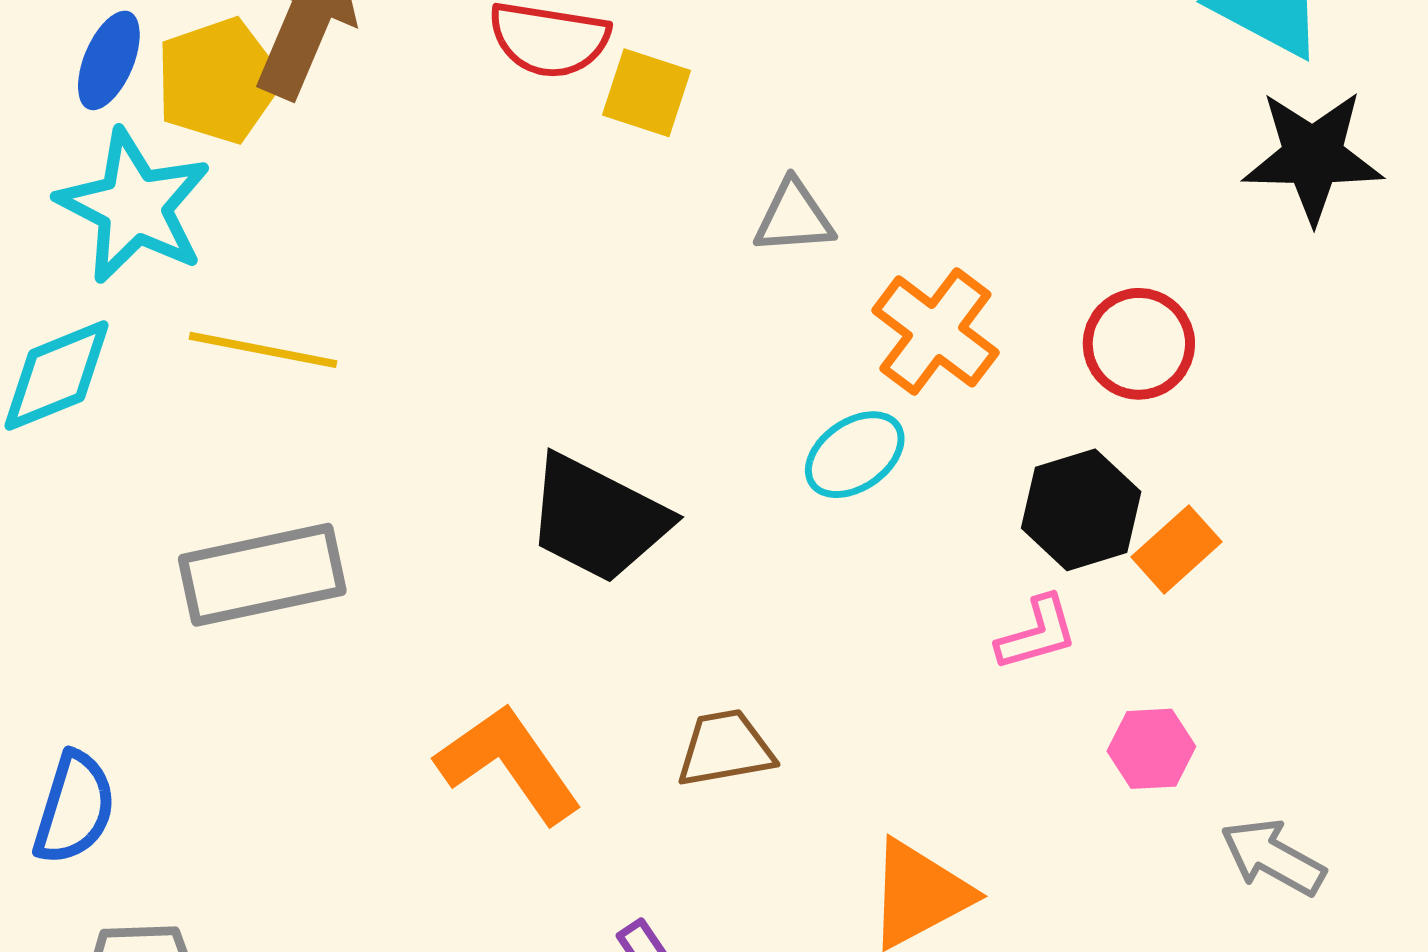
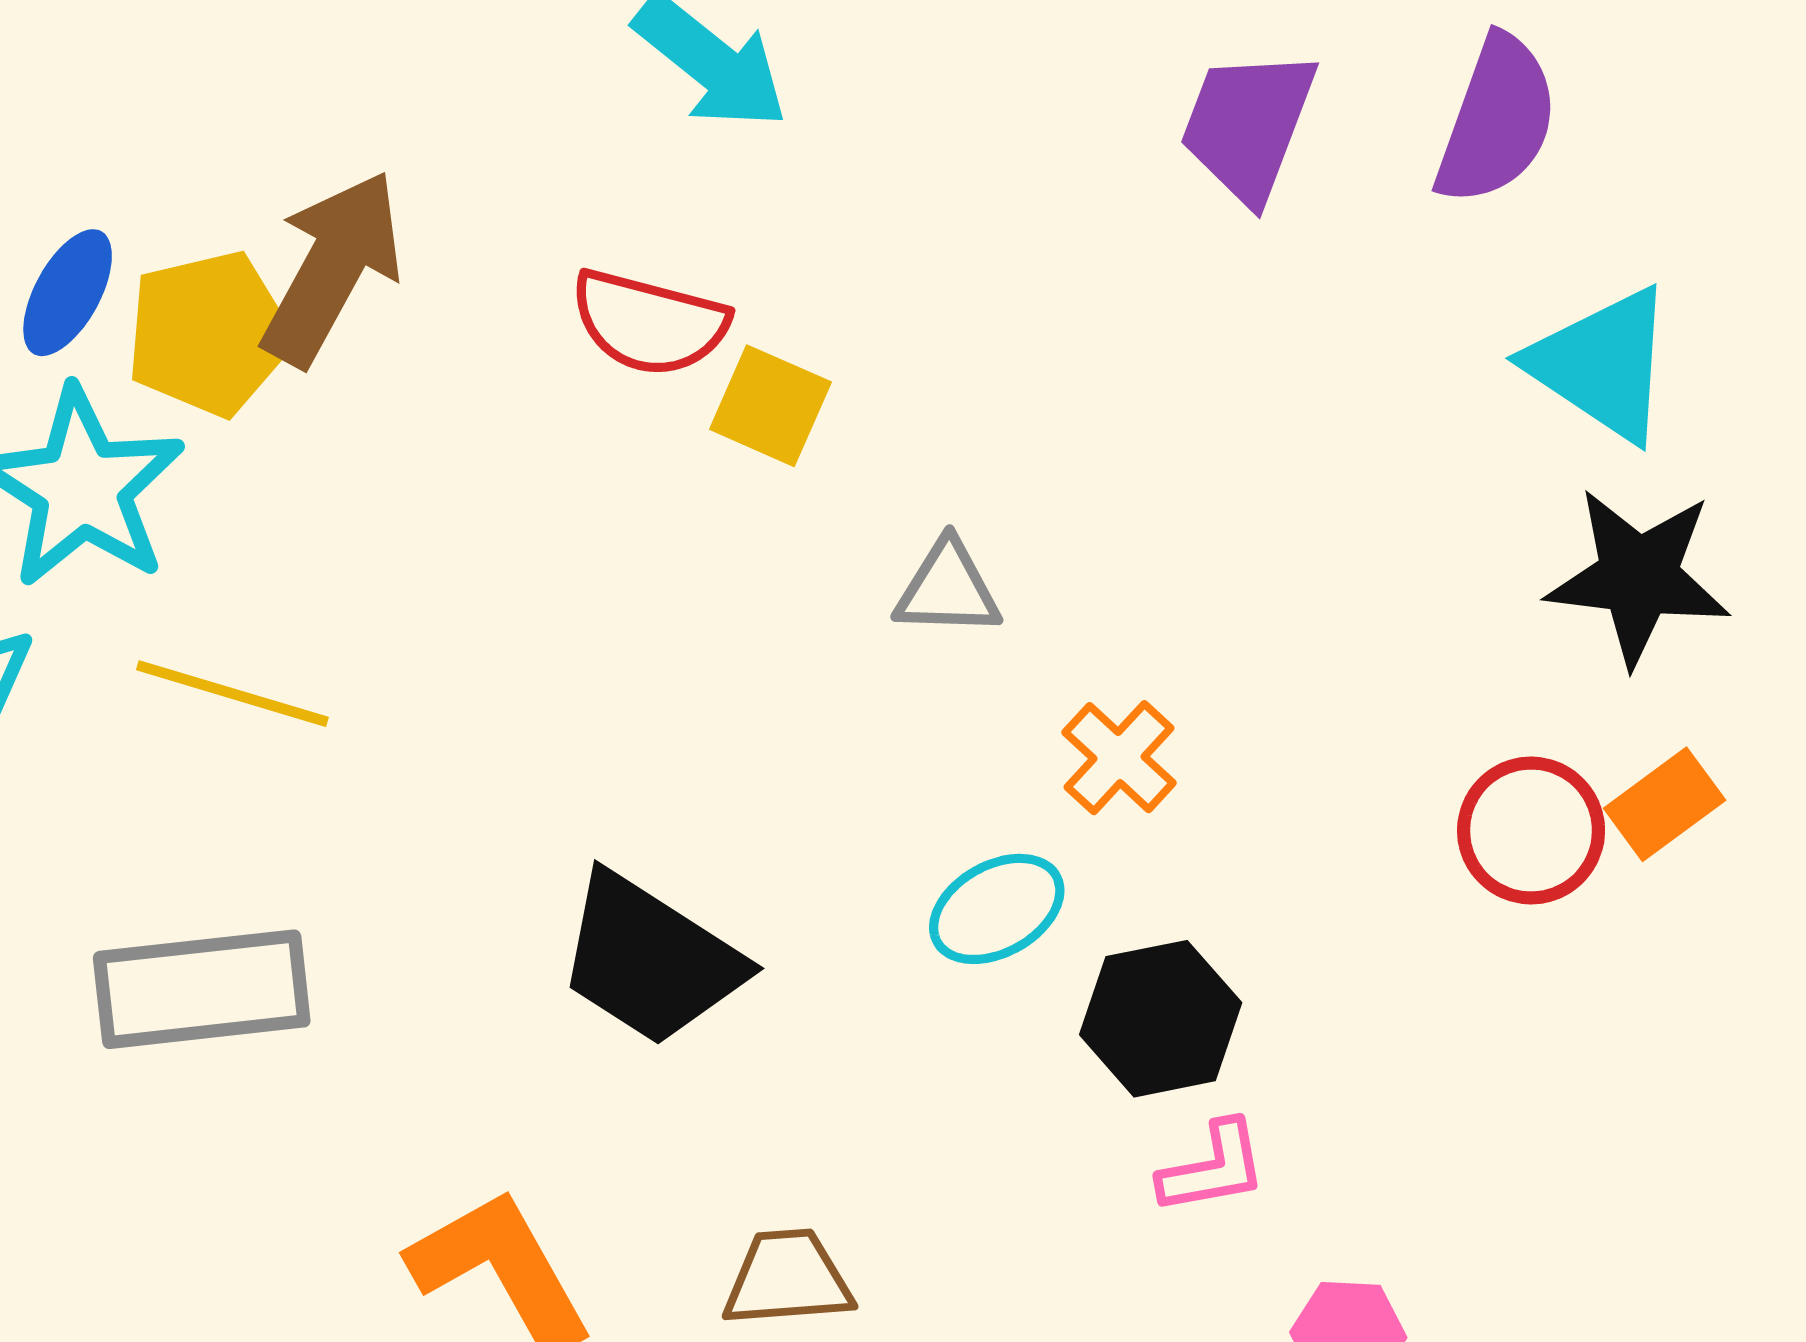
orange cross: (935, 331) -> (1119, 758), size x0.7
red circle: (1139, 344) -> (1531, 830), moved
black hexagon: (1081, 510) -> (1161, 1019), moved
orange rectangle: (1177, 549) -> (1665, 804), moved

